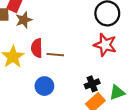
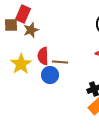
blue circle: (44, 86) -> (50, 75), moved

